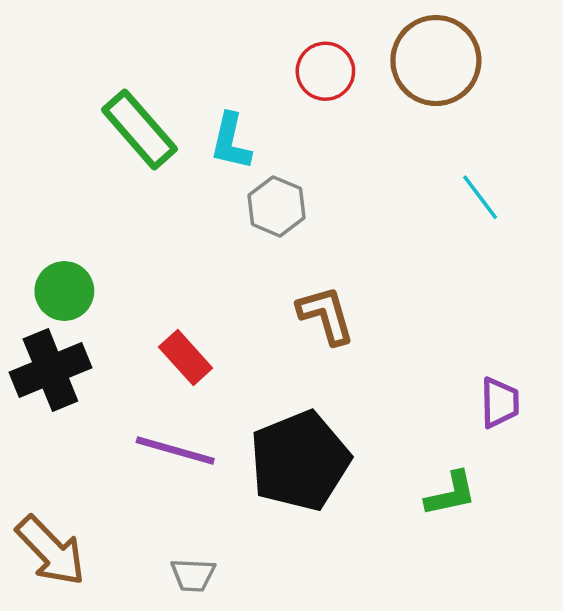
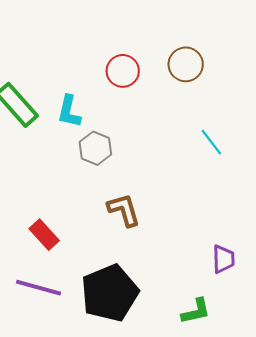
brown circle: (436, 61) -> (186, 64), size x0.7

